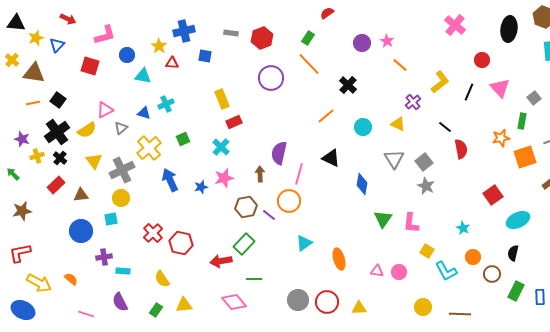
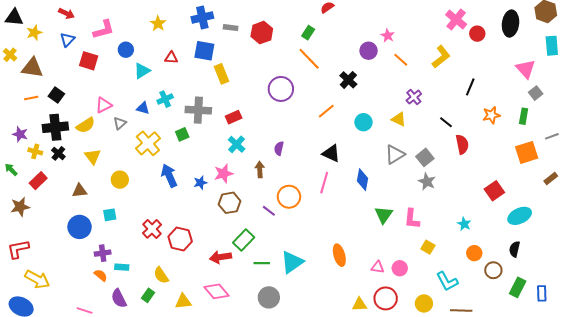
blue cross: (184, 31) -> (202, 17), moved
purple circle: (362, 43) -> (369, 51), moved
blue triangle: (57, 45) -> (67, 40), moved
yellow star: (159, 46) -> (158, 24), moved
blue square: (205, 56) -> (204, 51), size x1.5
red circle: (482, 60) -> (477, 34), moved
cyan triangle: (143, 76) -> (142, 71), turned -42
purple circle: (271, 78) -> (281, 89), moved
yellow L-shape: (440, 82) -> (441, 57), moved
pink triangle: (500, 88) -> (526, 69), moved
yellow rectangle: (222, 99) -> (222, 74), moved
black cross: (57, 132) -> (55, 127), turned 30
orange star: (501, 138) -> (491, 115), moved
cyan cross: (221, 147) -> (237, 144), moved
purple semicircle: (279, 153) -> (279, 148), size x0.6
yellow cross: (37, 156) -> (35, 151), turned 32
gray triangle: (394, 159) -> (395, 154), turned 30
gray cross: (122, 170) -> (198, 110), moved, turned 30
pink line: (299, 174) -> (324, 183), moved
red rectangle: (56, 185) -> (38, 181), moved
yellow circle: (121, 198) -> (120, 180), moved
brown hexagon: (246, 207) -> (230, 203), moved
cyan triangle: (304, 243) -> (292, 262), moved, size x1.4
cyan L-shape: (446, 271) -> (447, 281), moved
orange semicircle: (71, 279) -> (101, 275), moved
green line: (254, 279) -> (262, 263), moved
gray circle: (298, 300) -> (269, 297), moved
pink diamond: (234, 302) -> (216, 291), moved
red circle: (327, 302) -> (386, 298), moved
green rectangle: (156, 310) -> (148, 295), moved

